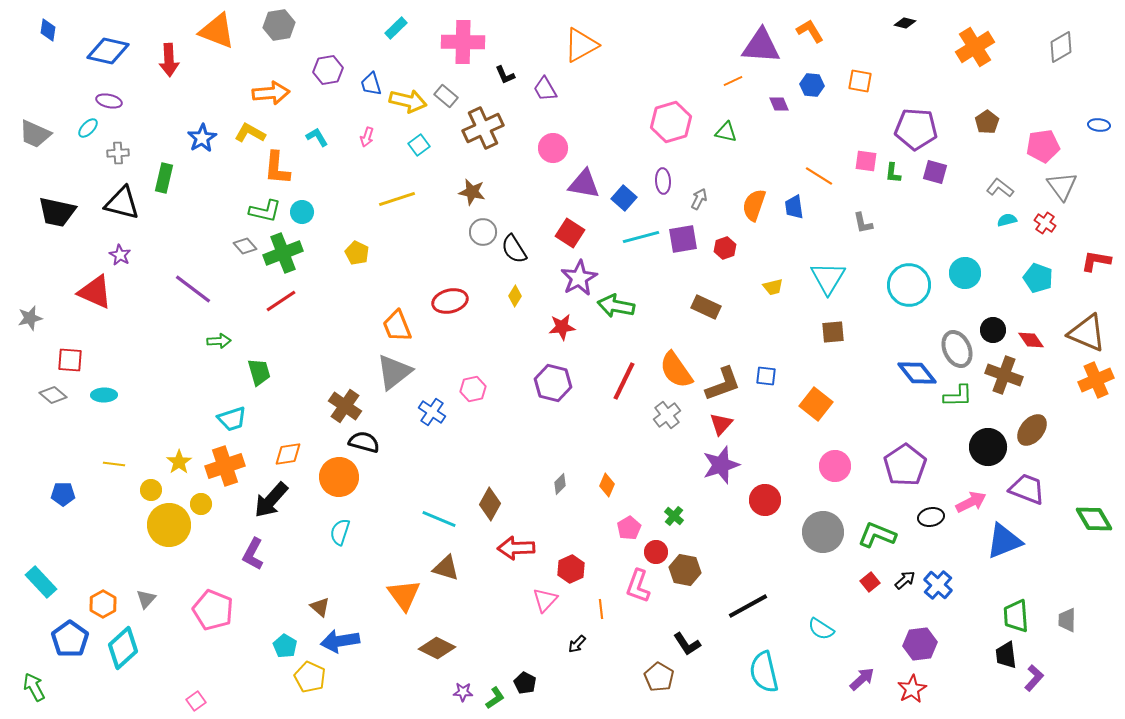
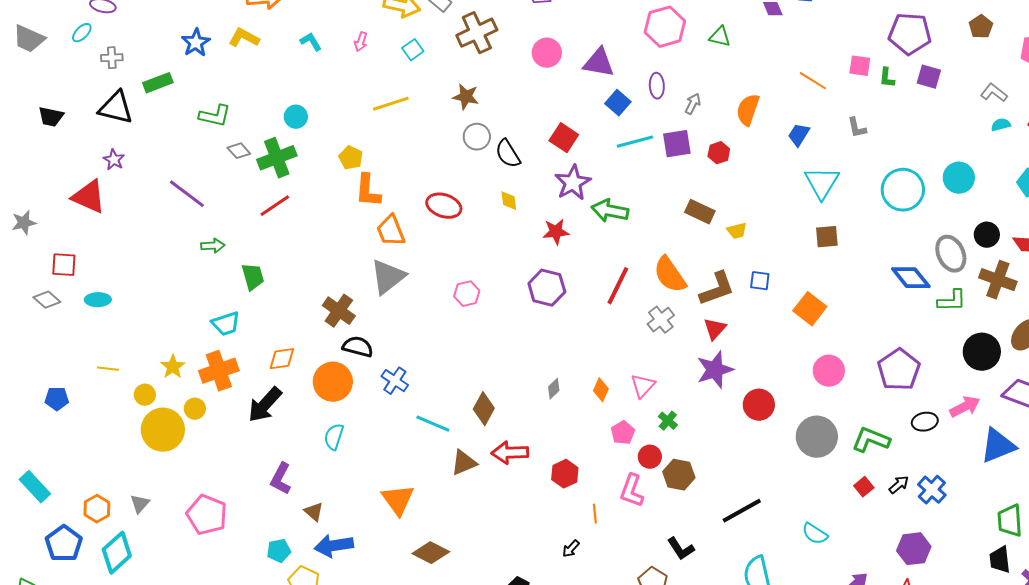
orange L-shape: (277, 168) -> (368, 191), moved
green rectangle: (164, 178) -> (158, 83), turned 56
purple triangle: (584, 184) -> (599, 63), moved
blue trapezoid: (794, 207) -> (799, 135), moved, turned 40
green L-shape: (265, 211) -> (215, 116), moved
black trapezoid: (57, 212) -> (51, 117), size x0.7
yellow trapezoid: (773, 287) -> (737, 231), moved
yellow diamond: (515, 296) -> (509, 201), turned -40
red ellipse: (450, 301) -> (444, 206), turned 32
blue cross: (432, 412) -> (395, 381), moved
purple L-shape: (253, 554) -> (281, 479), moved
brown triangle: (446, 568) -> (464, 463), moved, turned -40
pink triangle: (545, 600) -> (643, 386), moved
cyan pentagon: (285, 646) -> (279, 551), turned 30

